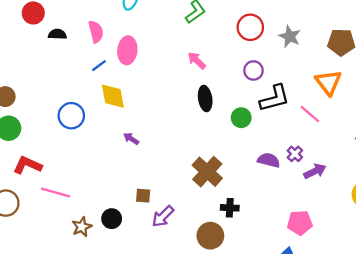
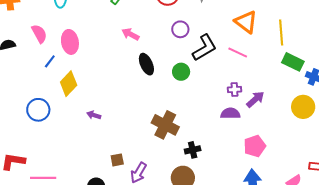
yellow diamond: (113, 96) -> (69, 84), turned 70
purple cross: (295, 154) -> (235, 89), turned -32
purple semicircle: (269, 160) -> (230, 113), moved

